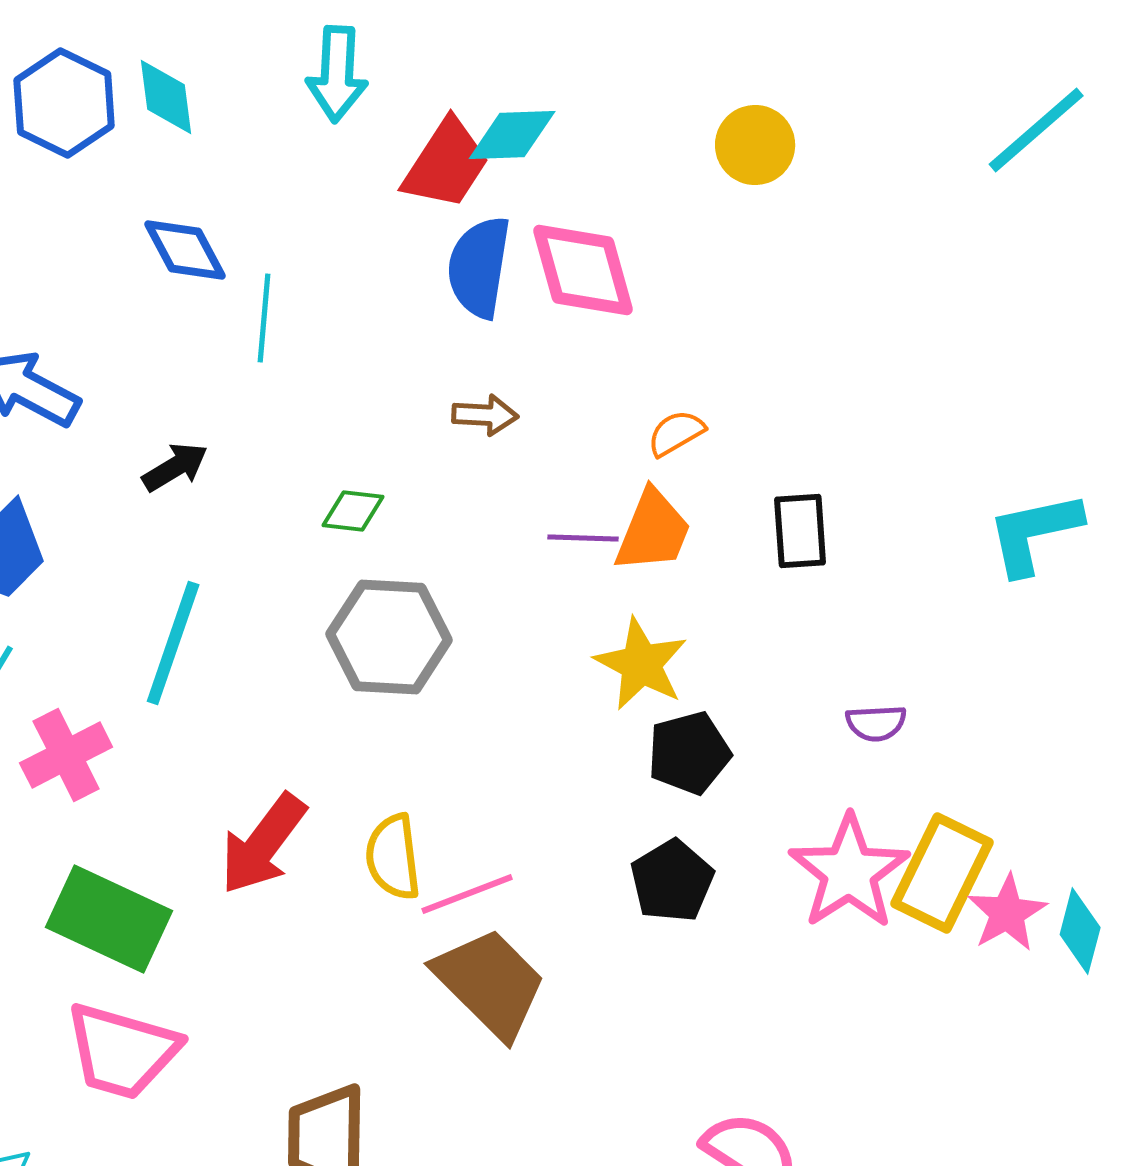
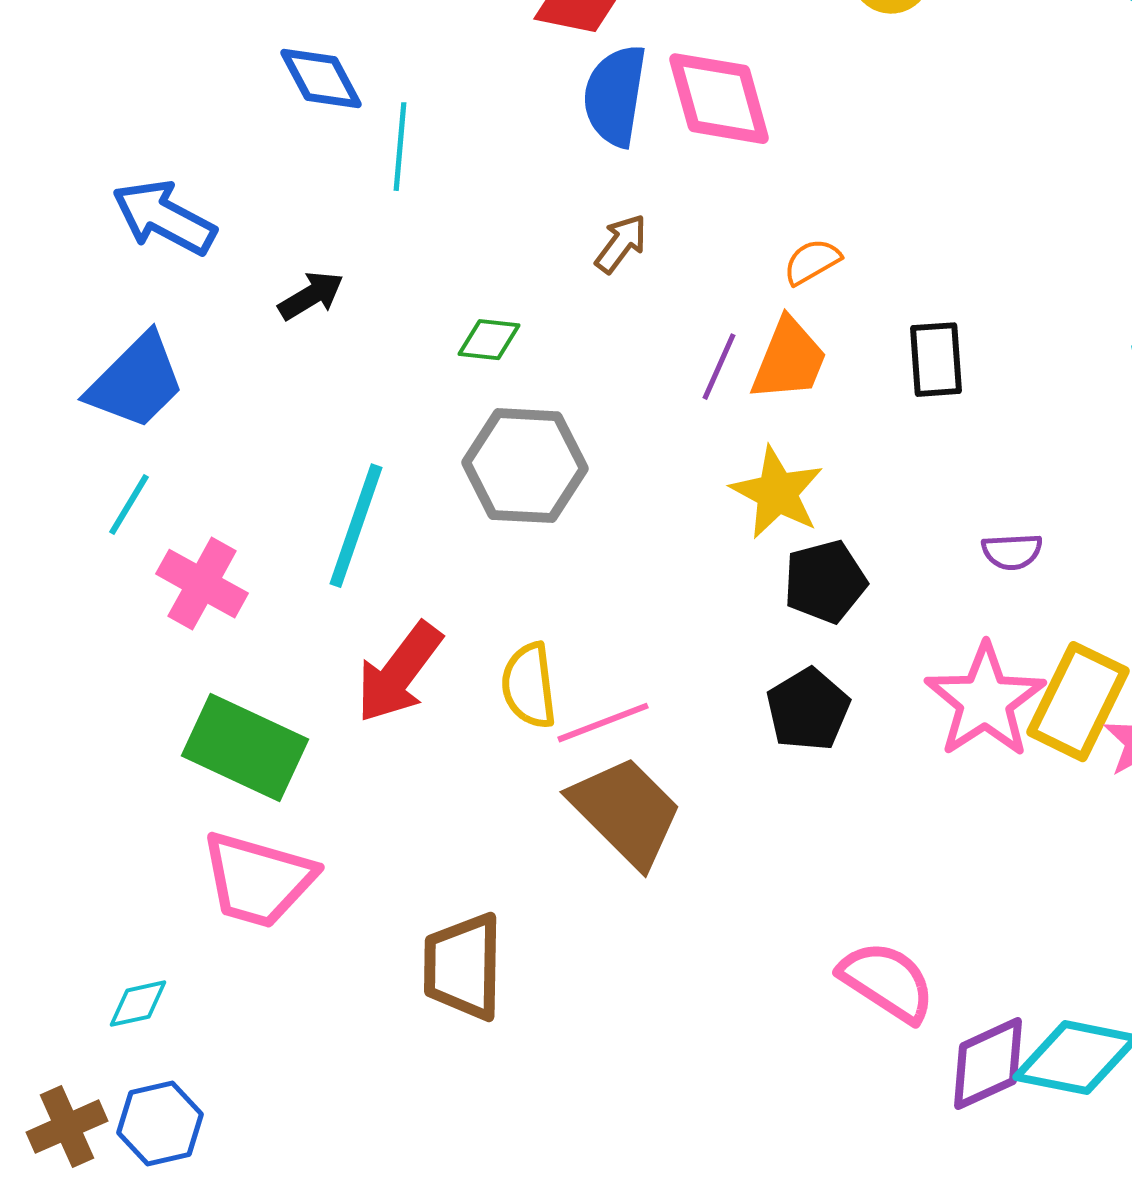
brown arrow: (485, 415) -> (621, 244), turned -56
purple line: (583, 538) -> (719, 367), turned -68
cyan line: (173, 643) -> (356, 526), moved
pink cross: (66, 755) -> (202, 584), turned -34

